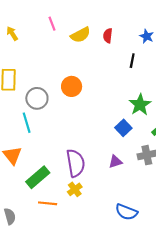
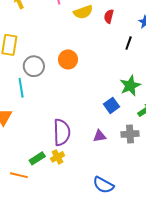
green rectangle: (38, 177) -> (37, 158), moved, size x0.7
orange line: (48, 203) -> (19, 175), moved

